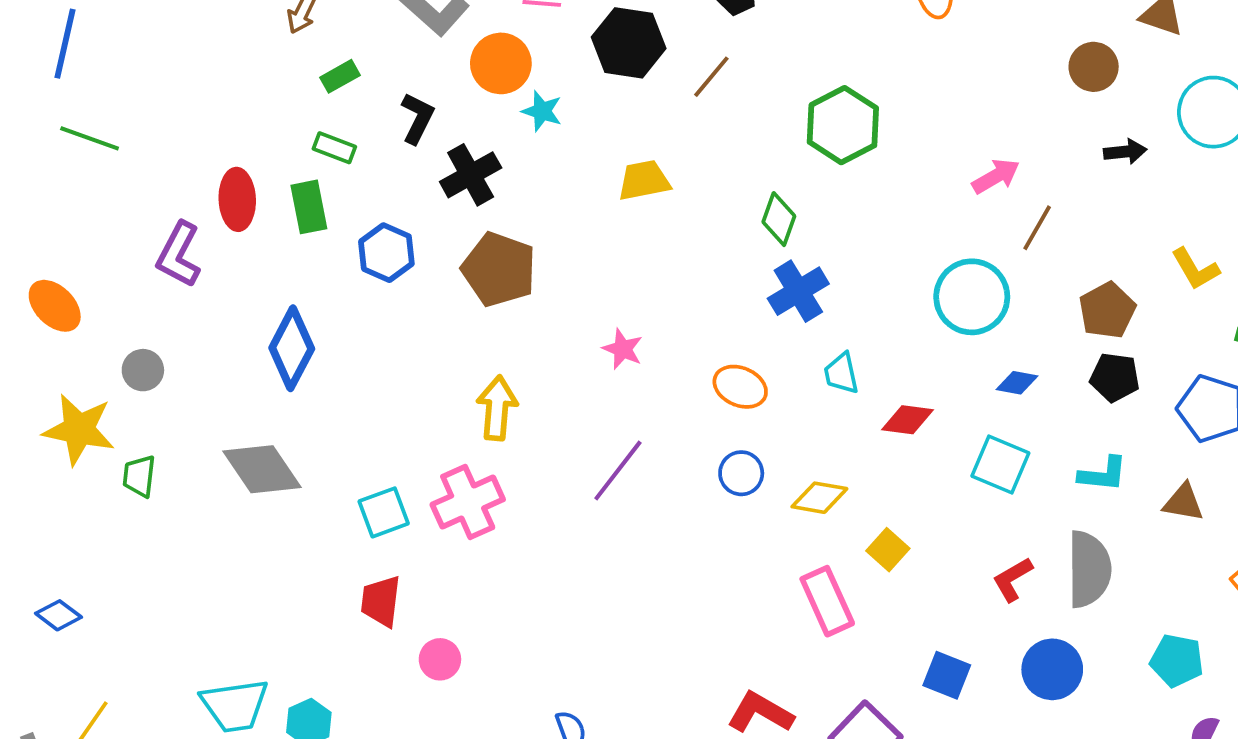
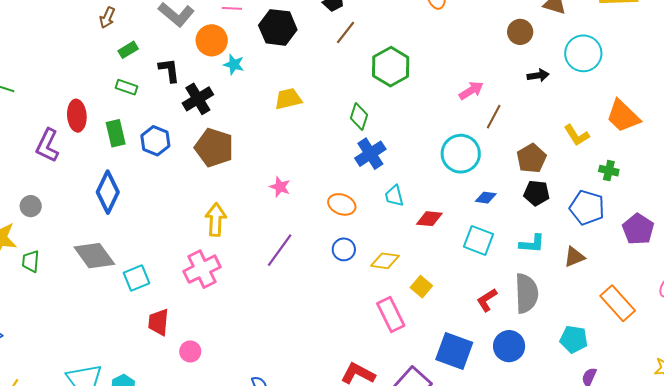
brown line: (711, 77) -> (345, 32), moved
black L-shape: (417, 118) -> (169, 70), turned -32
green rectangle: (309, 207) -> (116, 133), moved
brown triangle: (1183, 502) -> (574, 257), turned -30
cyan square: (384, 512) -> (136, 278), moved
blue square: (947, 675) -> (454, 351), size x1.5

